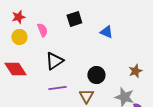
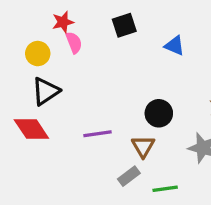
red star: (18, 17) -> (63, 22), moved
black triangle: (54, 61) -> (46, 91), moved
red diamond: (15, 69) -> (31, 129), moved

